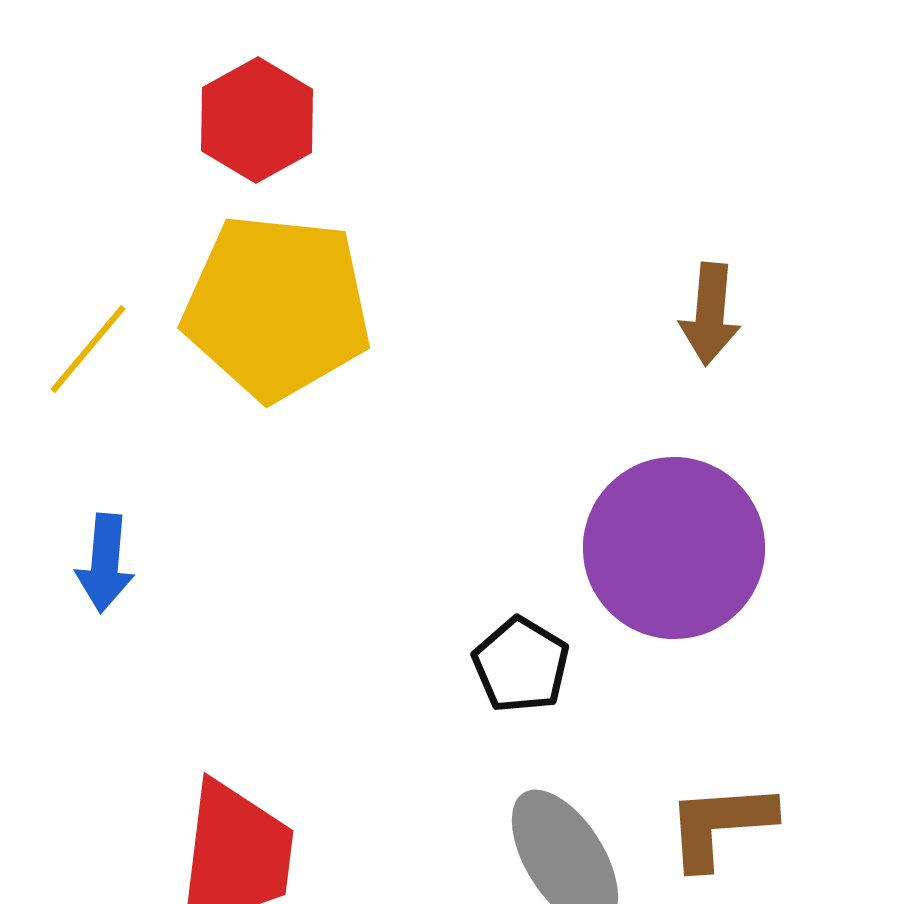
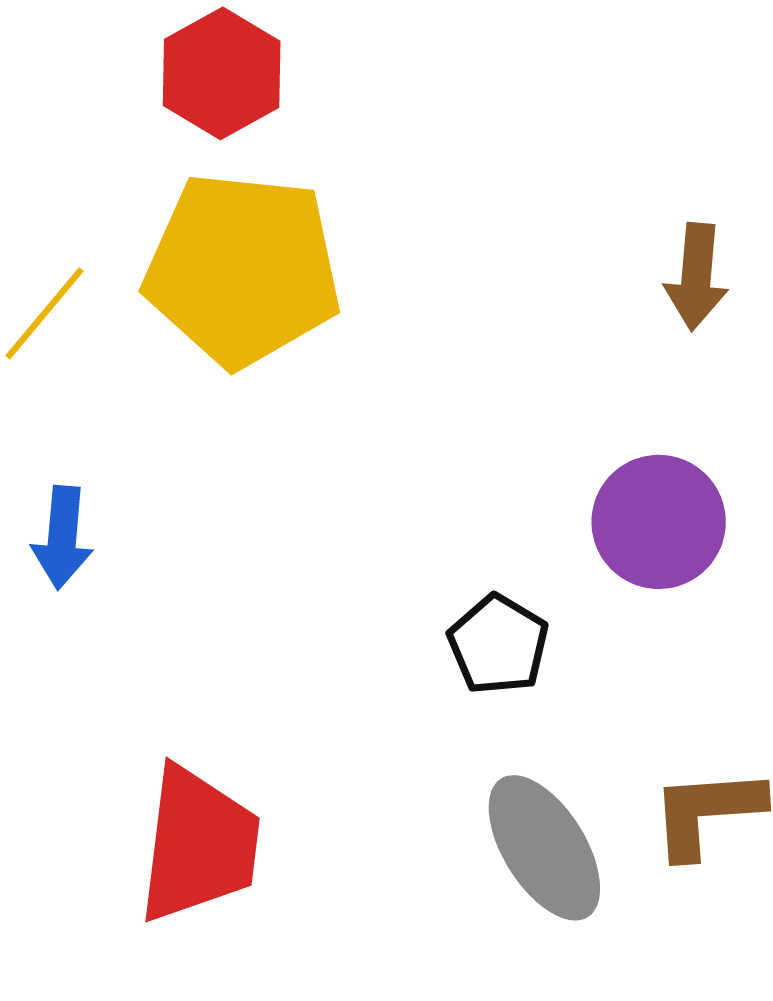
purple circle: (674, 548) -> (659, 522), size x0.7

